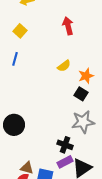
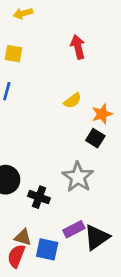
yellow square: (20, 31) -> (14, 54), turned -32
gray star: (83, 122) -> (78, 177), moved, turned -30
black cross: (65, 145) -> (39, 197), moved

